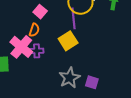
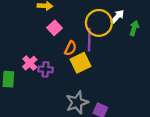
orange semicircle: (34, 30) -> (70, 48), moved
pink cross: (21, 47) -> (30, 63), size x0.6

